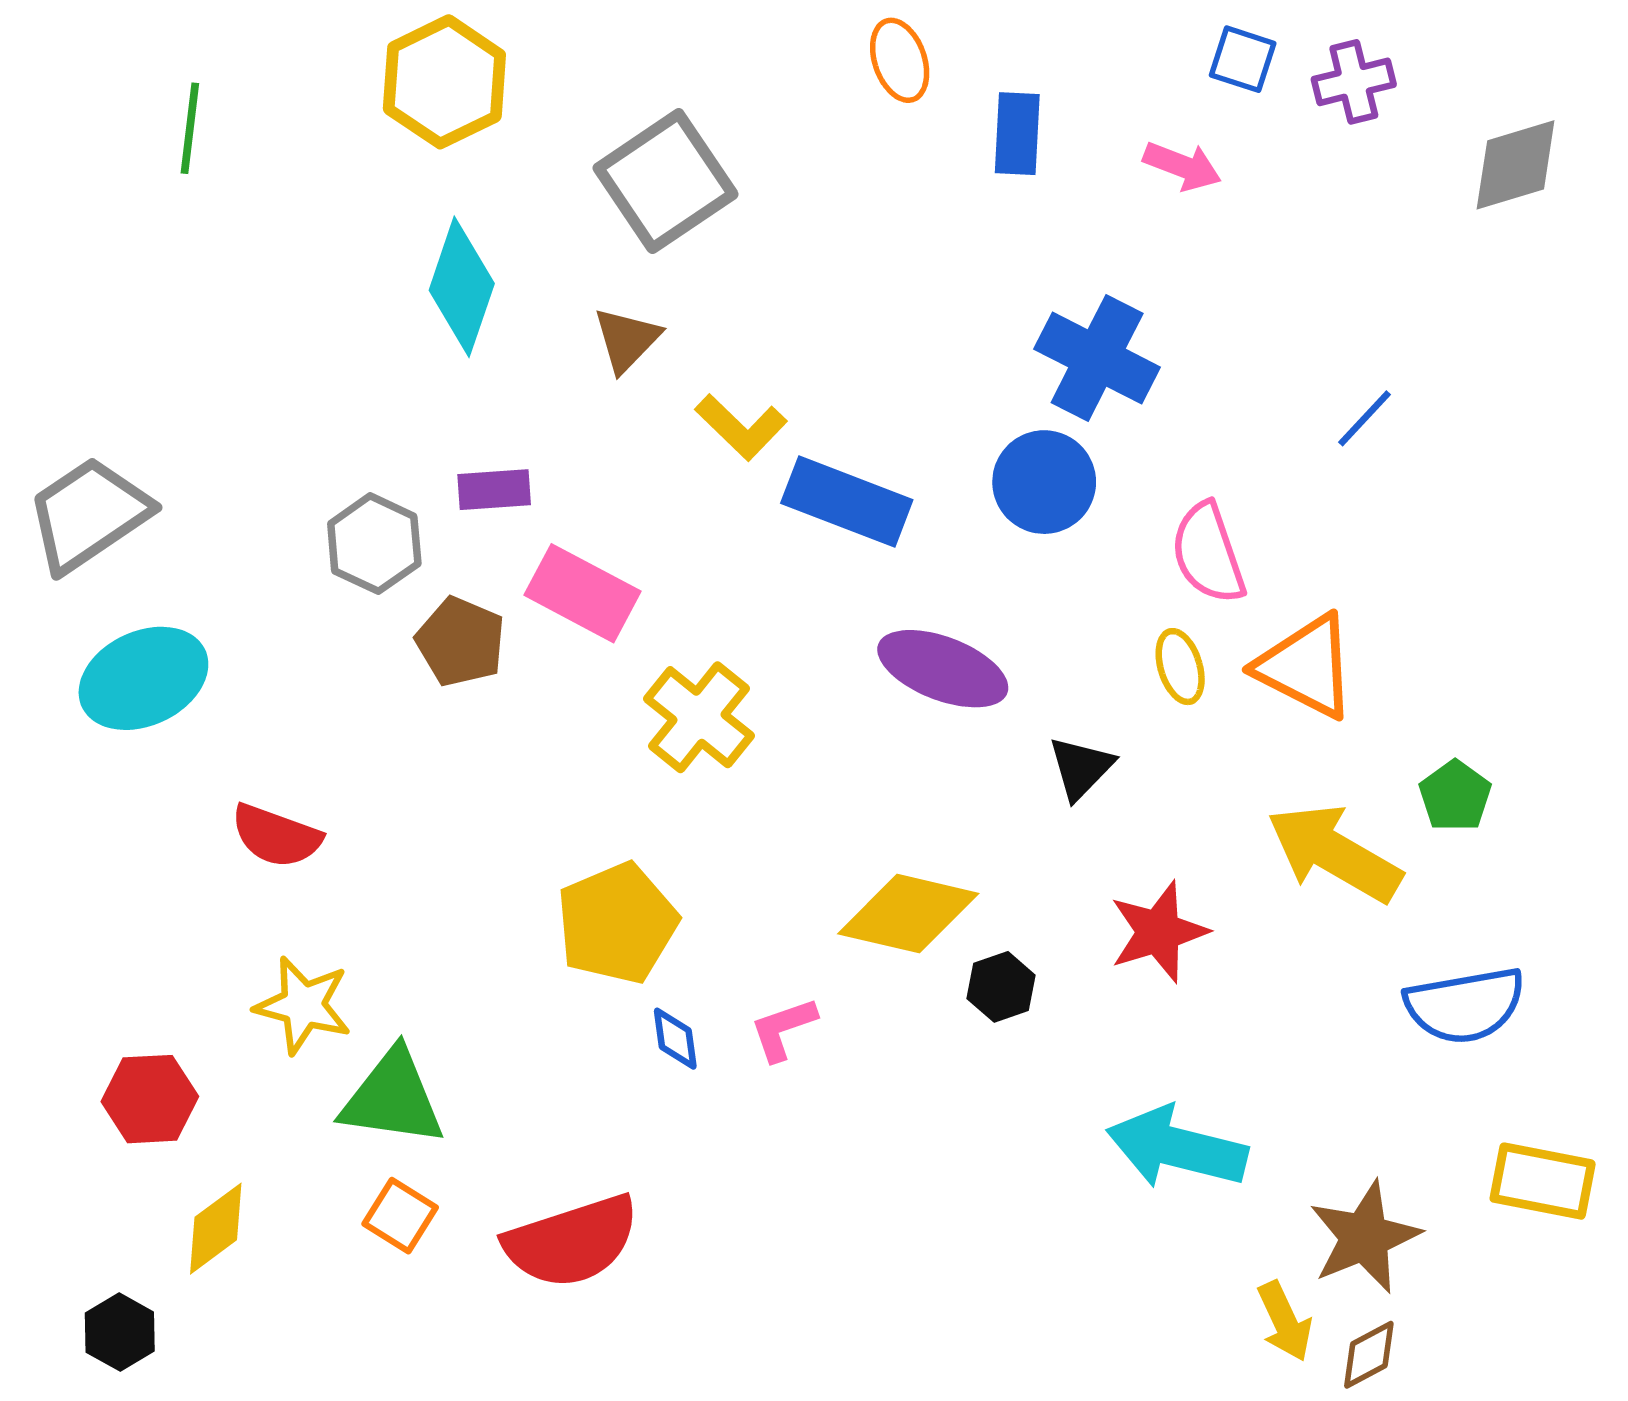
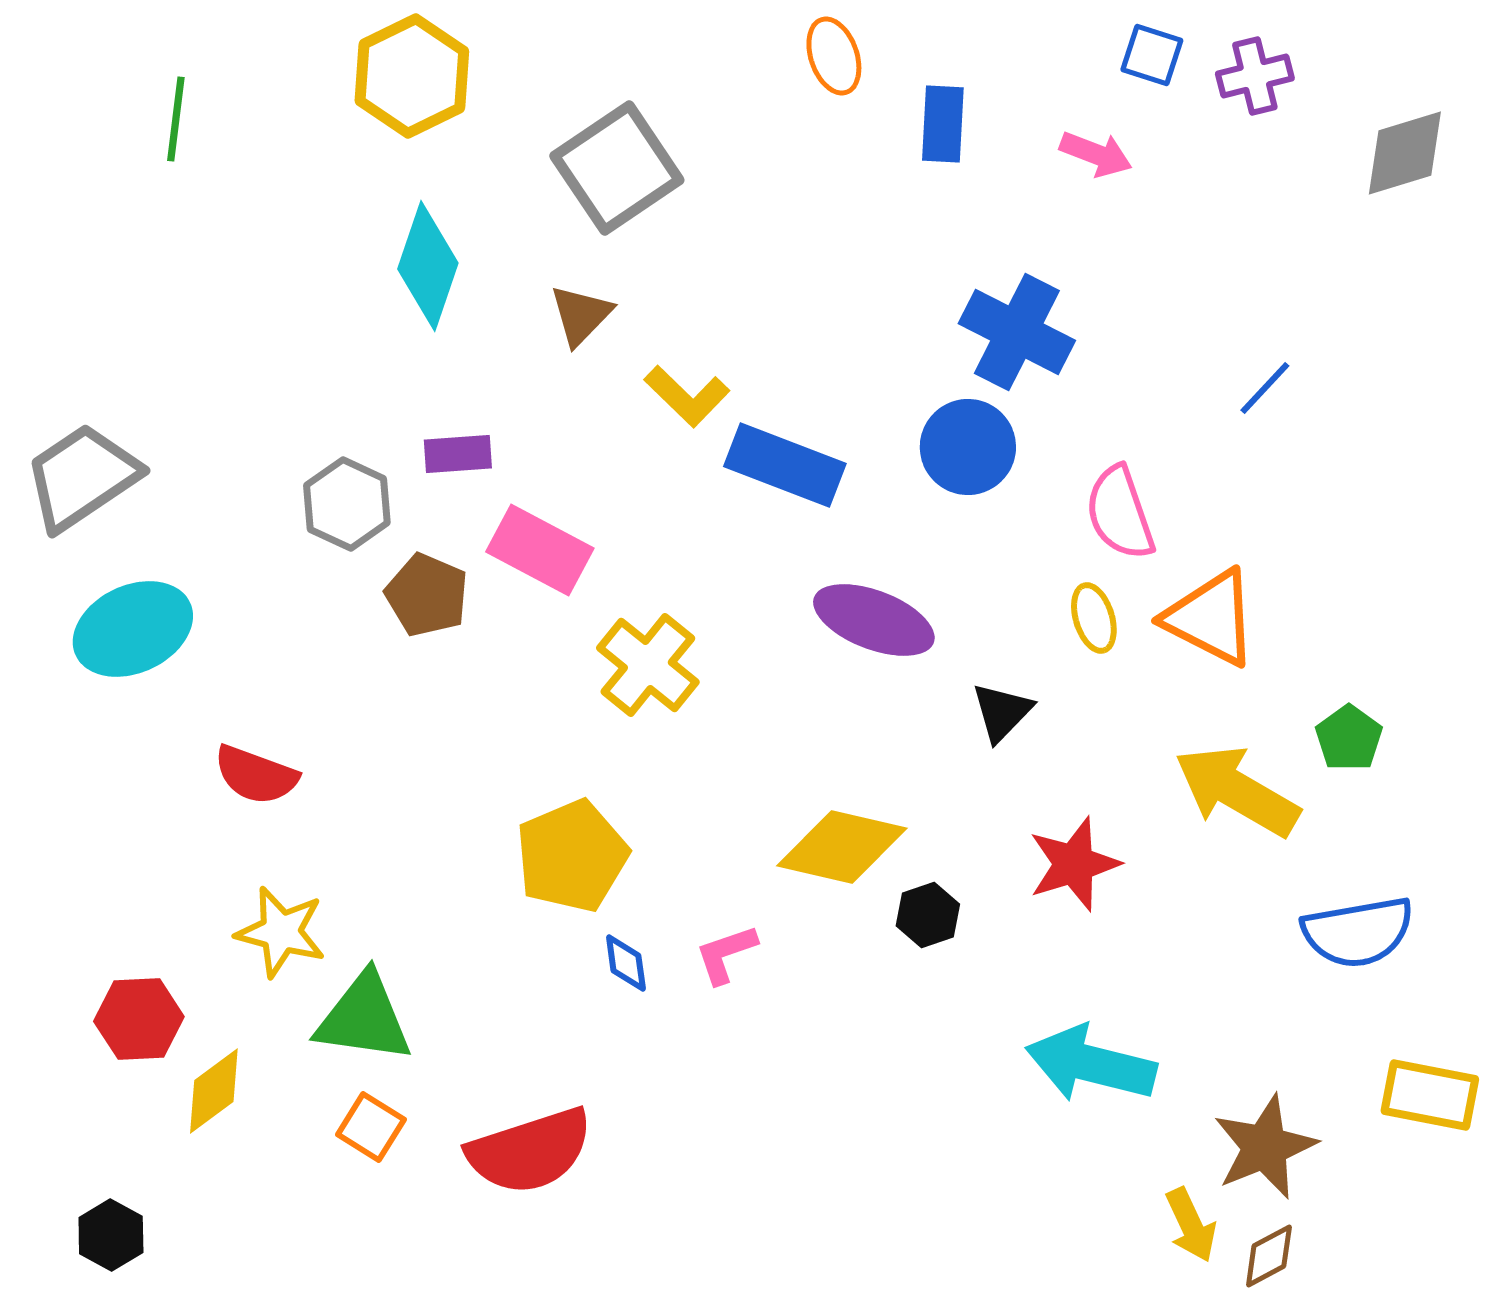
yellow diamond: (216, 1229) -> (214, 1091), moved

